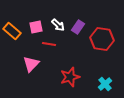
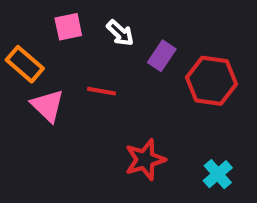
white arrow: (58, 25) -> (120, 33), moved
pink square: (36, 27) -> (68, 27), moved
pink triangle: (31, 64) -> (48, 106), moved, turned -30

